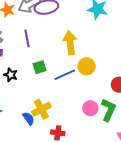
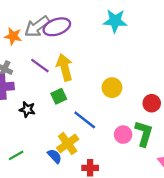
purple line: (27, 38) -> (40, 66), turned -36
yellow arrow: (70, 43) -> (65, 67), moved
blue line: (65, 75) -> (85, 120), moved, turned 70

